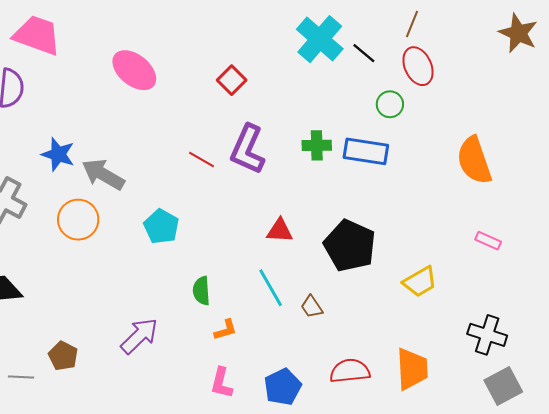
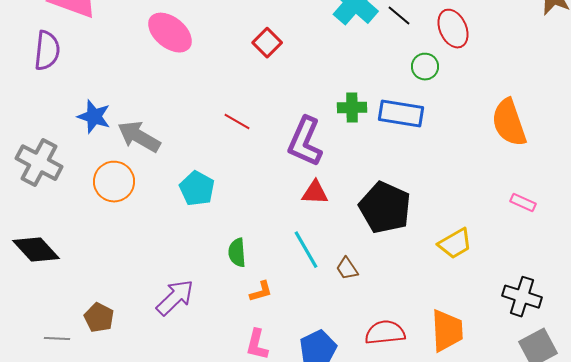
purple L-shape: (248, 149) -> (305, 142), moved

